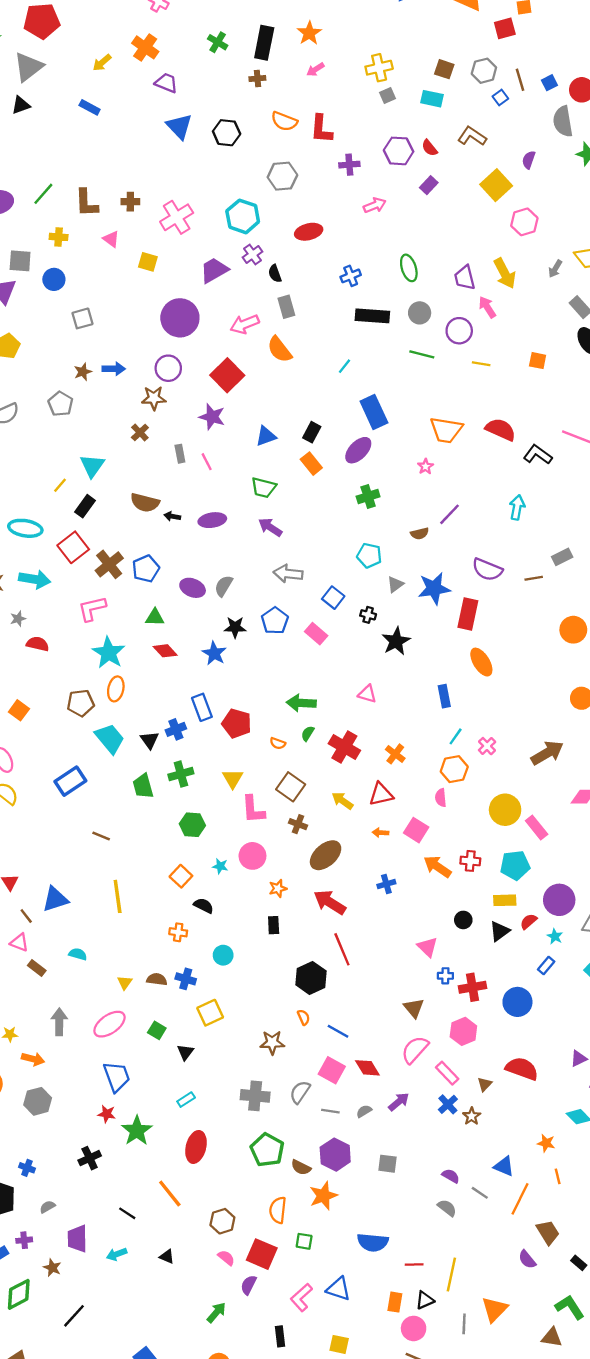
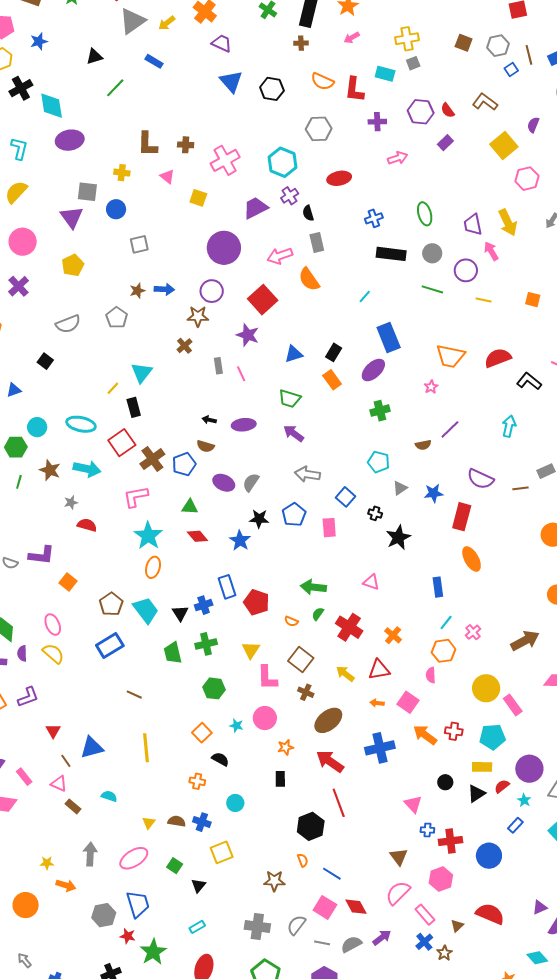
gray triangle: (28, 67) -> (132, 21), moved
cyan rectangle: (432, 99) -> (385, 74), moved
green line: (43, 194) -> (115, 88), moved
red semicircle: (501, 430) -> (498, 358), turned -48
brown semicircle: (145, 503) -> (205, 446), moved, size x0.7
black rectangle: (85, 506) -> (134, 407), turned -54
blue star: (434, 588) -> (434, 493), size x0.7
pink rectangle: (316, 634) -> (329, 528), turned 42
brown pentagon: (81, 703) -> (111, 604), moved, turned -30
blue cross: (386, 884) -> (380, 748), size x1.8
gray hexagon: (38, 1101) -> (104, 915), moved
gray semicircle: (364, 1111) -> (351, 944), size x1.5

